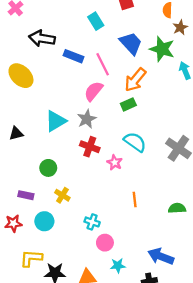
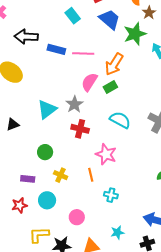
blue trapezoid: (131, 43) -> (110, 19), moved
green star: (162, 49) -> (135, 34), turned -30
pink line: (103, 64) -> (83, 54), turned -55
pink semicircle: (94, 91) -> (89, 82), moved
pink star: (115, 162) -> (106, 154), moved, size x1.5
orange line: (135, 200) -> (91, 175), moved
cyan cross: (92, 222) -> (111, 195), moved
pink circle: (105, 243) -> (77, 217), moved

